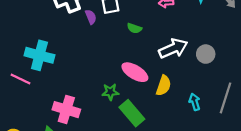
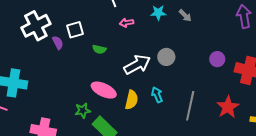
gray circle: (206, 54) -> (166, 57), moved
cyan arrow: (195, 102) -> (157, 95), moved

